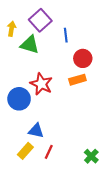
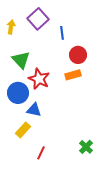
green triangle: (30, 45) -> (21, 60), moved, turned 30
blue triangle: (36, 131) -> (34, 110), moved
yellow rectangle: (25, 151) -> (23, 130), moved
red line: (49, 152) -> (41, 153), moved

